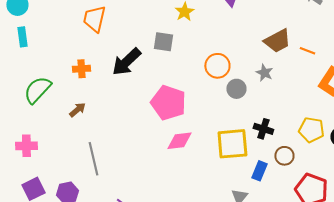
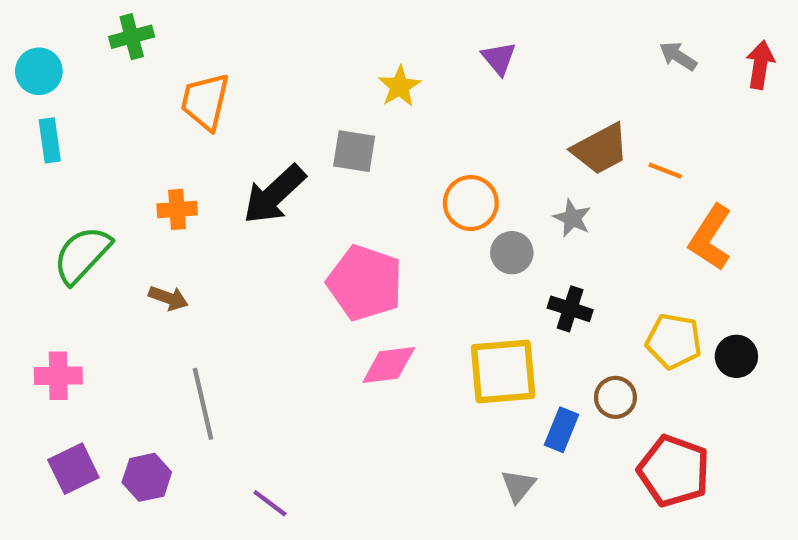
brown arrow: (77, 110) -> (168, 298), turned 60
black cross: (263, 129) -> (570, 309), moved

